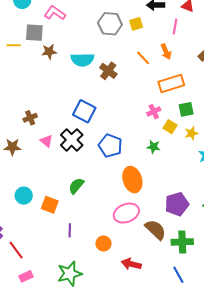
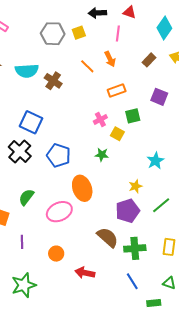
orange rectangle: (171, 83) -> (117, 91), size x0.7
yellow star: (191, 133) -> (135, 186), moved
pink ellipse: (126, 213) -> (59, 212), moved

